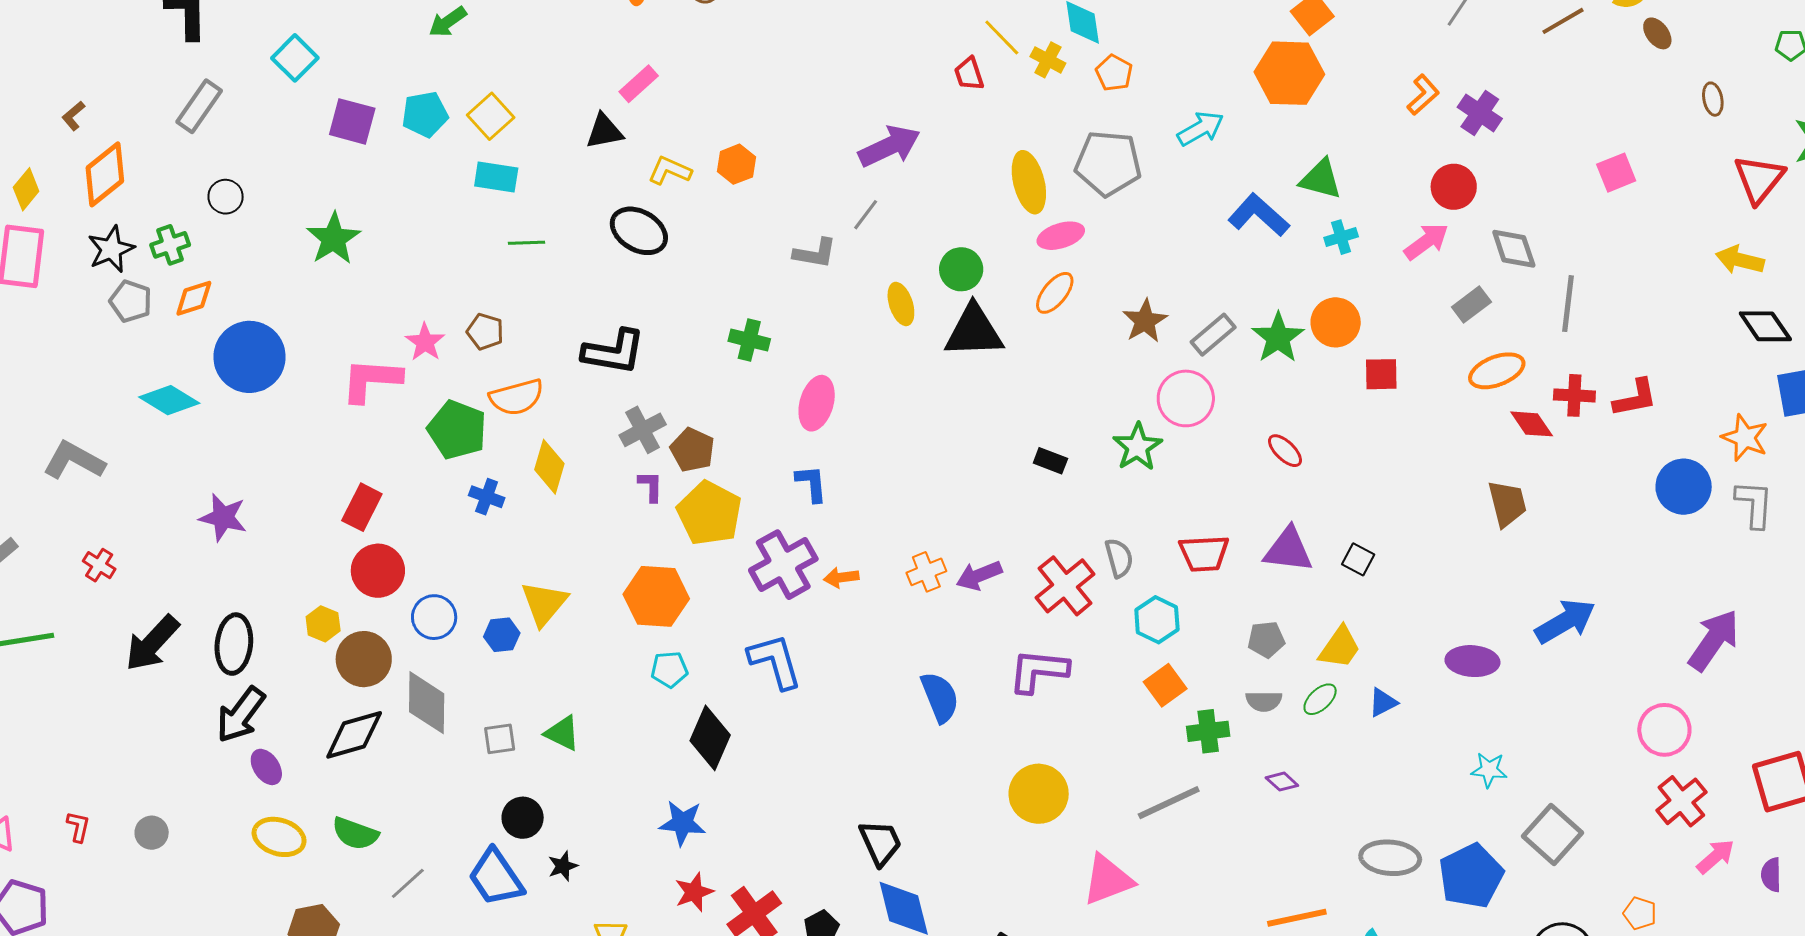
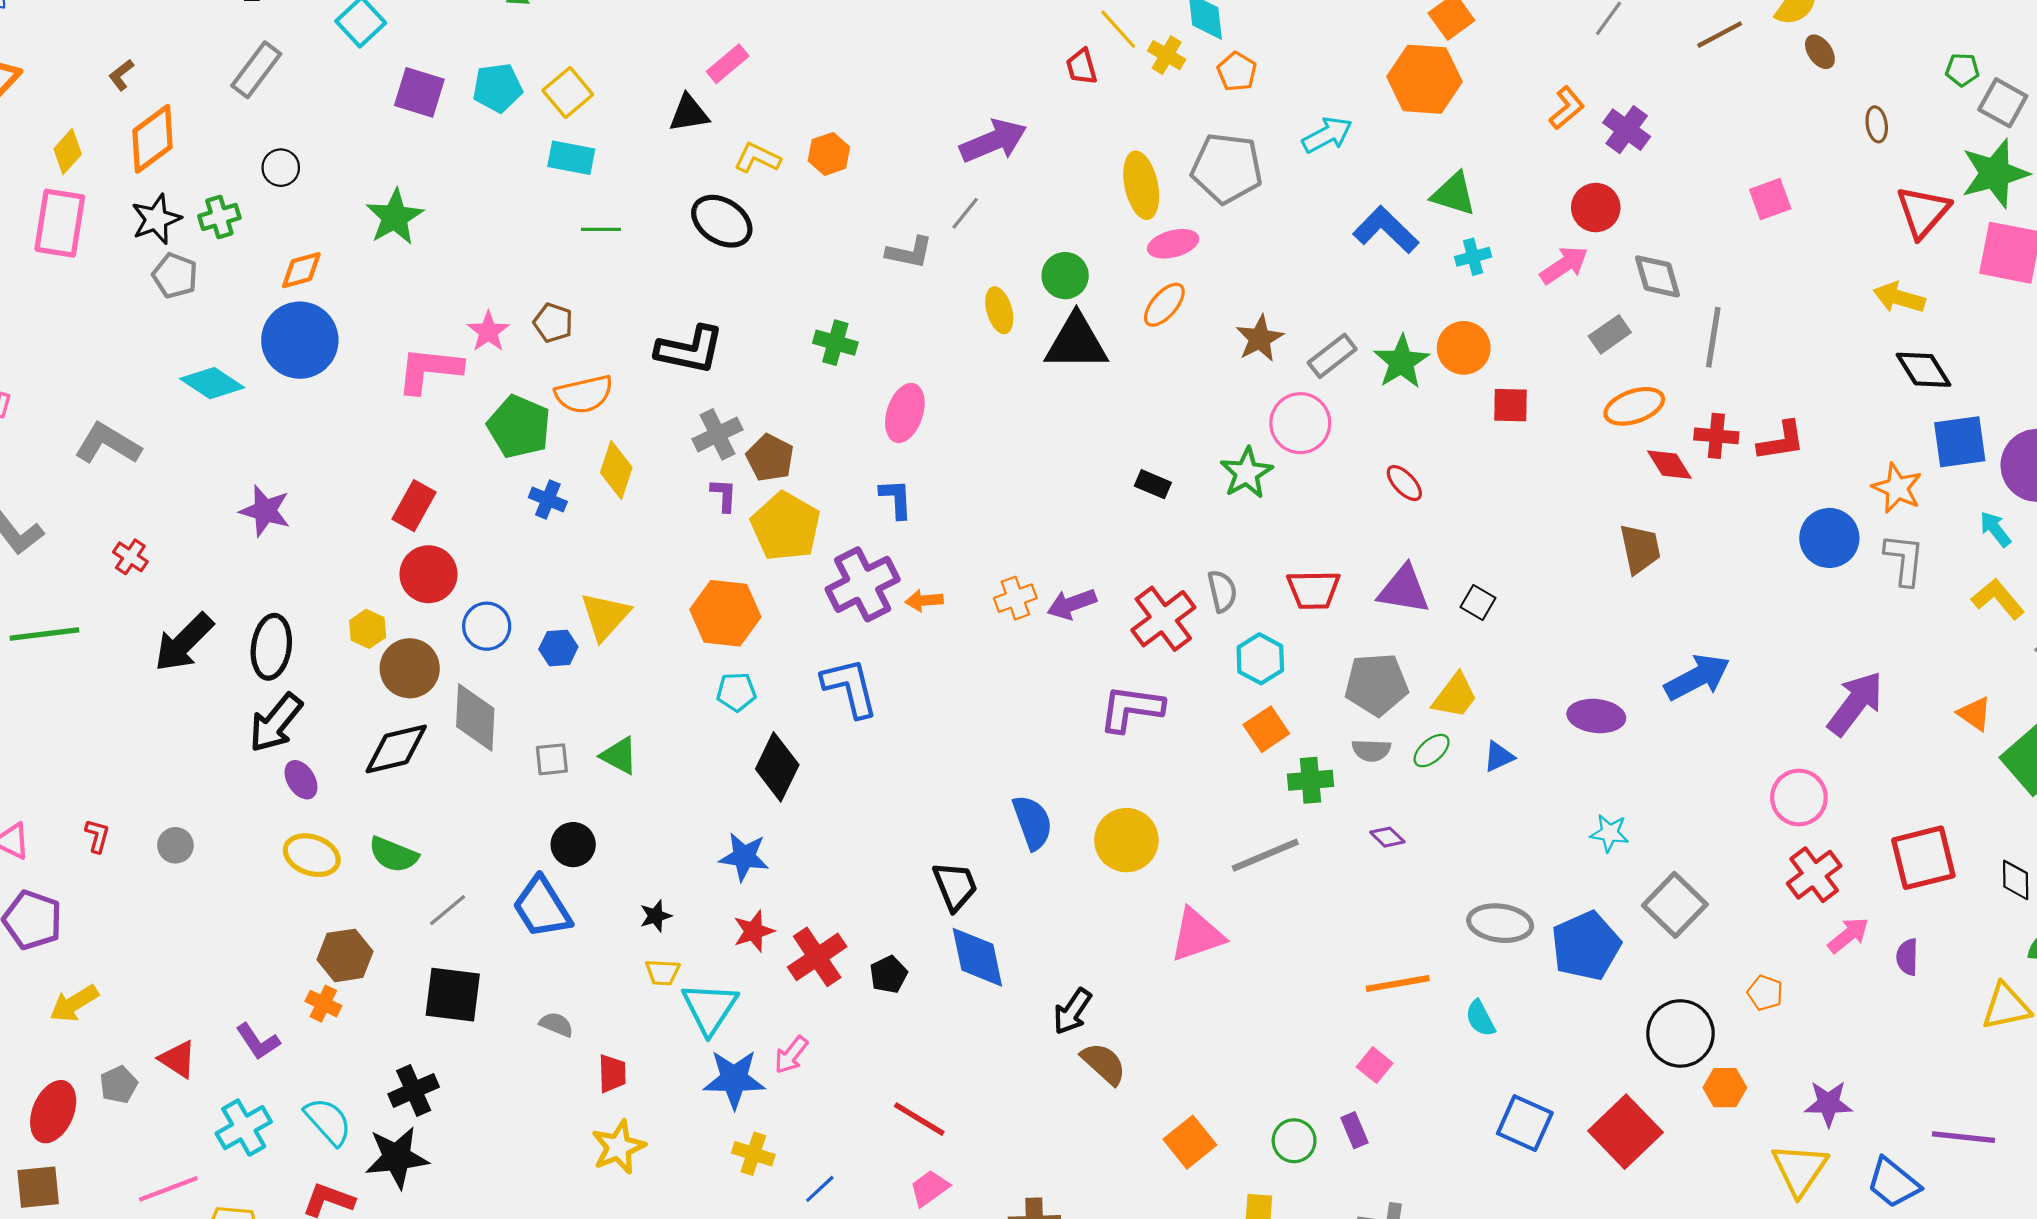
orange diamond: (194, 298) -> (301, 270), moved
gray pentagon: (1266, 639) -> (1376, 684), size x1.6
blue semicircle: (940, 697) -> (1032, 822), moved
black star: (563, 866) -> (656, 916), moved

